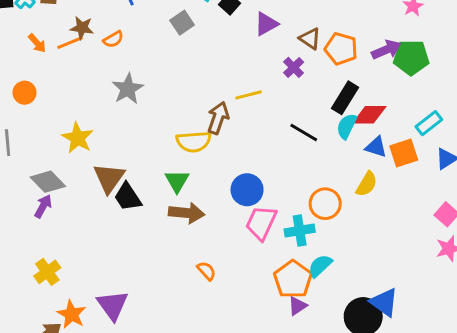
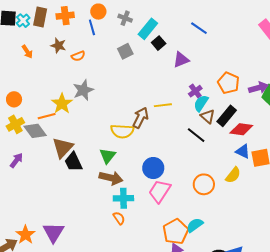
brown triangle: (310, 39) -> (208, 116), moved
orange line: (70, 43) -> (47, 116), moved
orange circle: (25, 93) -> (14, 99), moved
cyan semicircle: (347, 126) -> (201, 103), moved
yellow star: (78, 138) -> (62, 104), moved
gray diamond: (48, 182) -> (35, 131), moved
cyan cross: (300, 231) -> (123, 198), moved
yellow cross: (47, 272) -> (15, 124), moved

